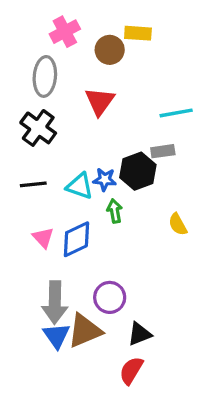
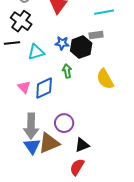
blue star: (105, 179) -> (62, 43), moved
black line: (33, 184) -> (12, 43), moved
cyan triangle: (80, 186) -> (36, 52), moved, turned -36
yellow semicircle: (178, 224) -> (105, 79), size x1.5

